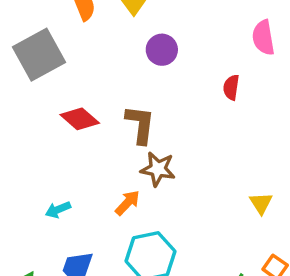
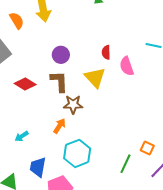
pink semicircle: (263, 38) -> (127, 66), moved
purple circle: (162, 50) -> (61, 55), moved
yellow triangle: (261, 203) -> (95, 78), moved, size x1.6

